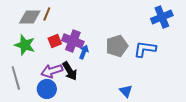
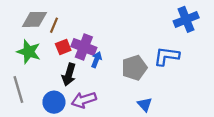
brown line: (47, 14) -> (54, 25), moved
gray pentagon: (117, 46) -> (134, 68), moved
purple arrow: (52, 71) -> (84, 100), moved
black arrow: (70, 71) -> (69, 75), moved, turned 48

